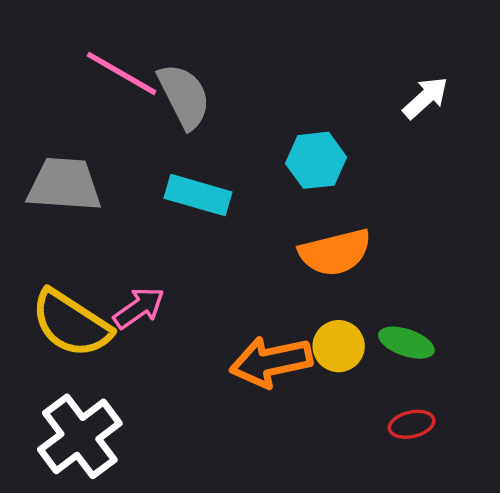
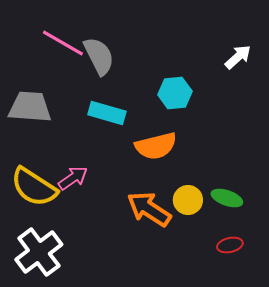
orange semicircle: (335, 252) -> (156, 146), moved
orange arrow: (271, 362) -> (149, 209), turned 45

